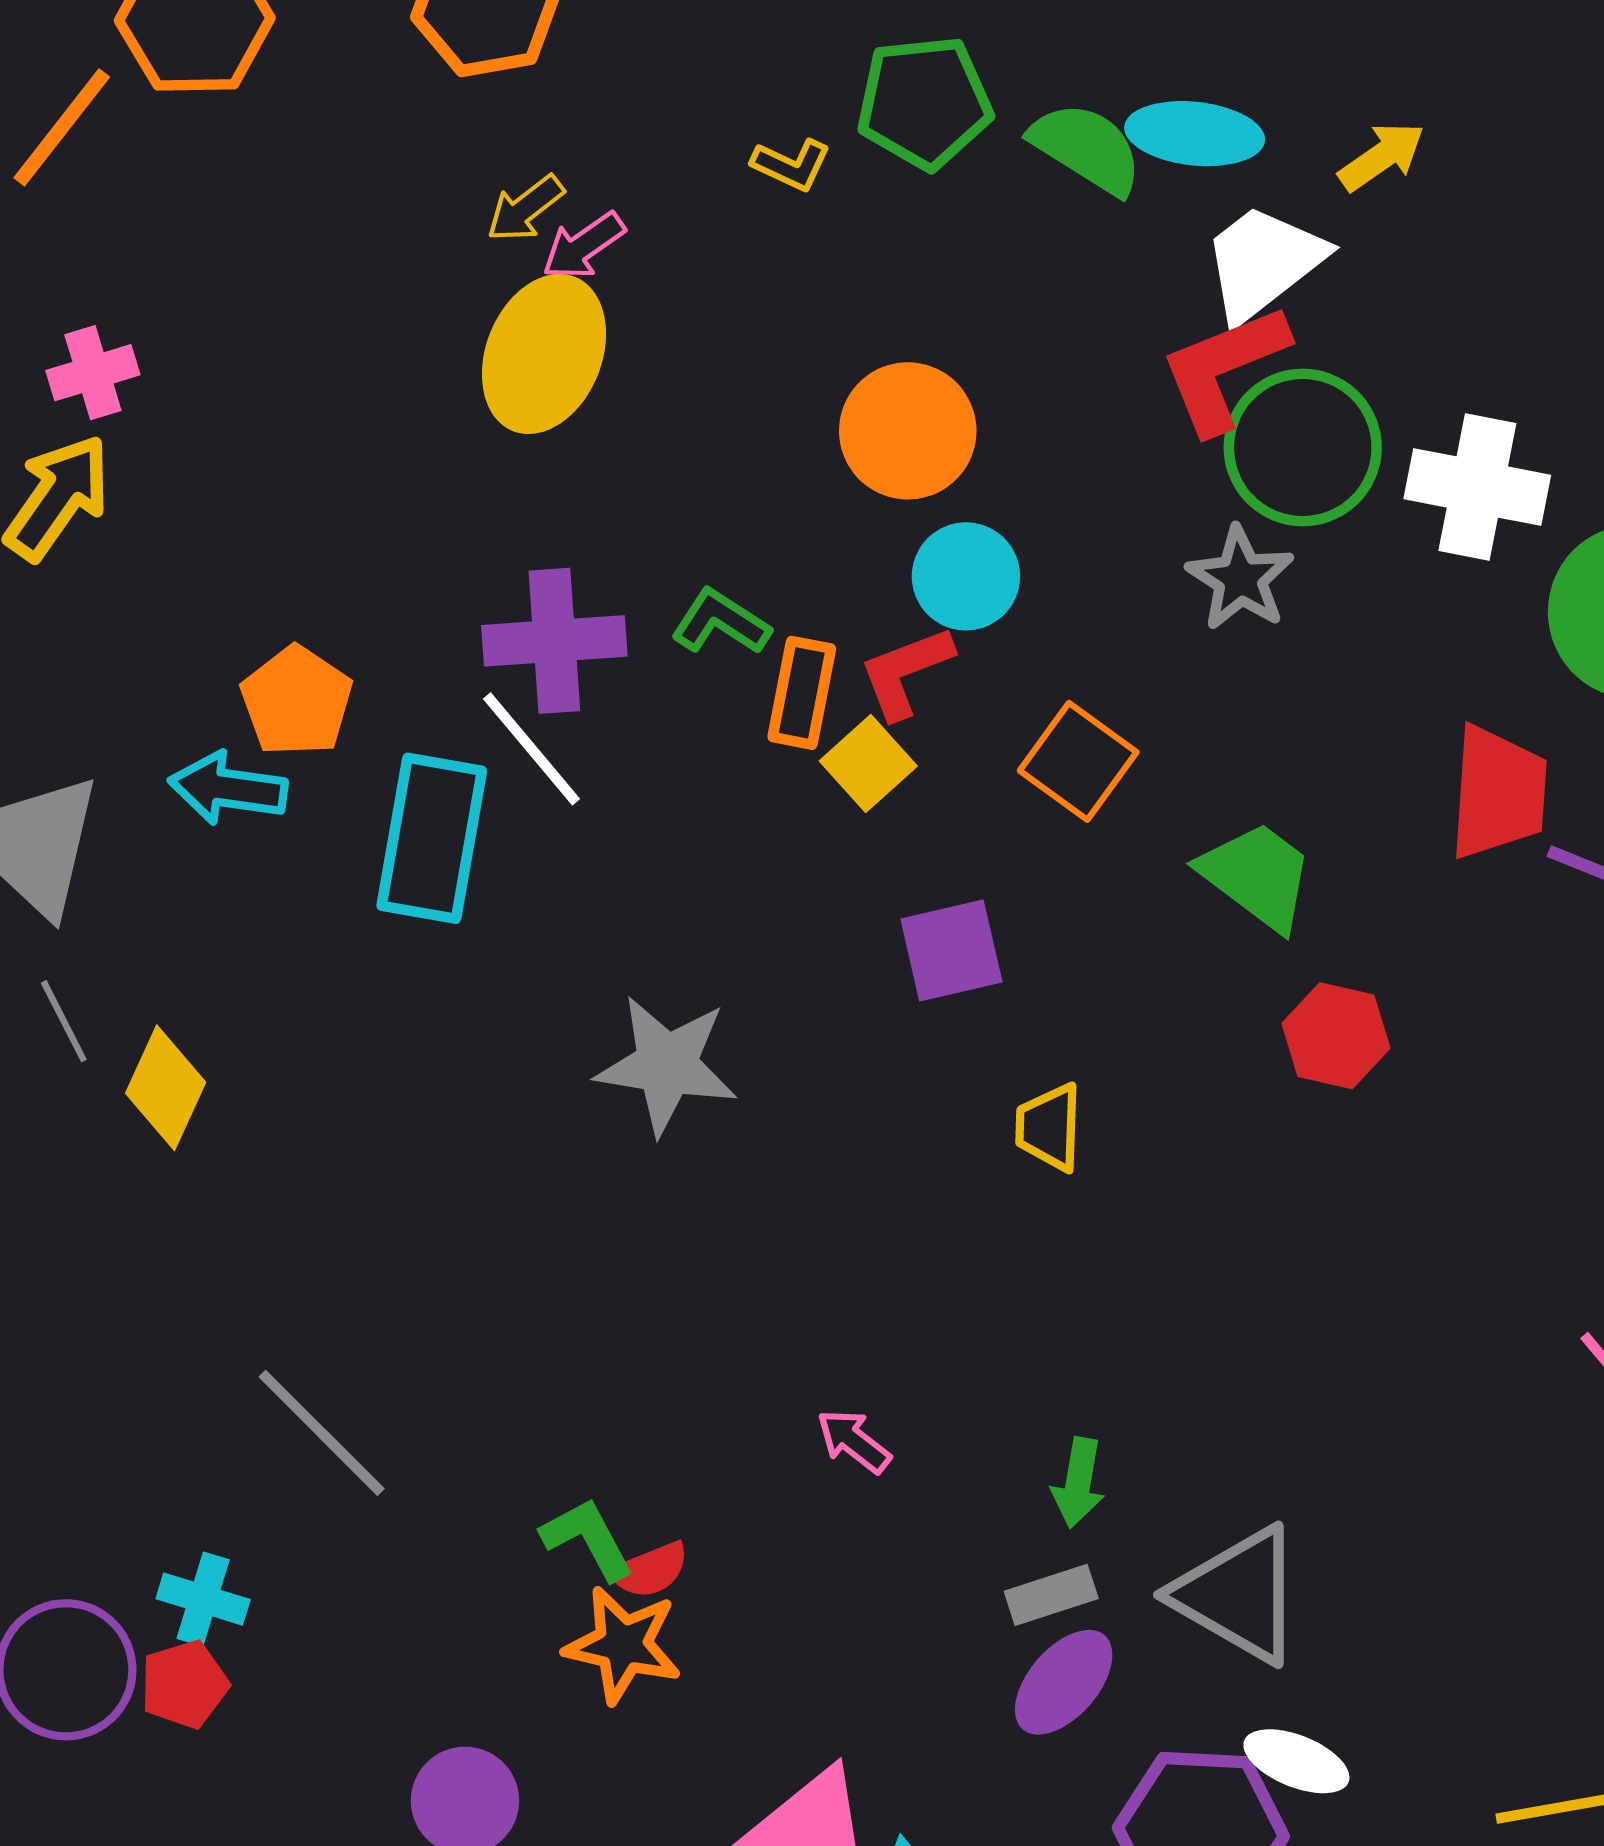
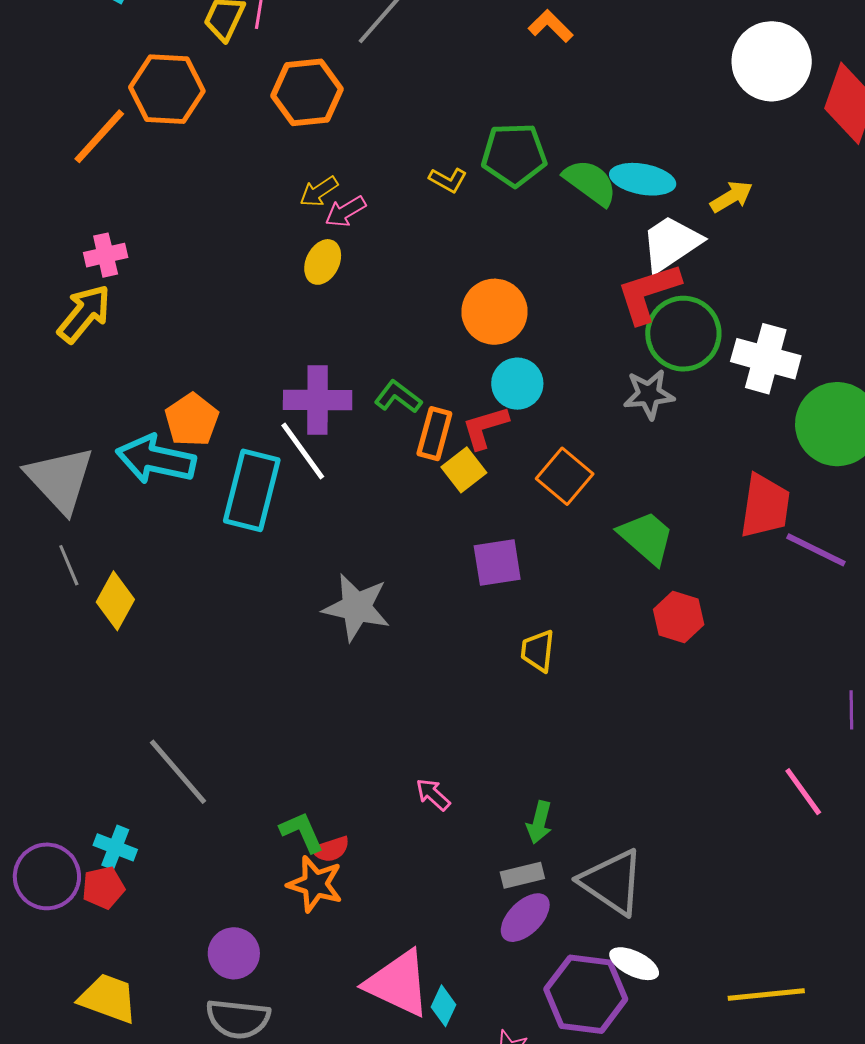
yellow ellipse: (544, 354) -> (323, 262), size x0.6
gray star: (1240, 578) -> (649, 394), turned 30
cyan arrow: (228, 788) -> (156, 459), size x1.4

